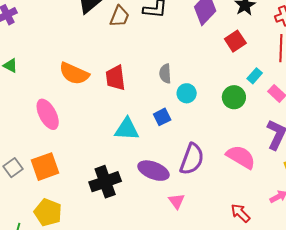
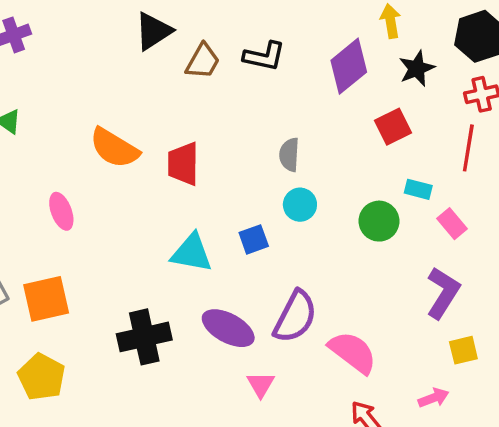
gray semicircle: (165, 74) -> (289, 155), moved
cyan rectangle: (255, 76) -> (418, 189), turned 56
pink ellipse: (48, 114) -> (61, 211), size x0.7
pink semicircle: (241, 157) -> (353, 352), moved

